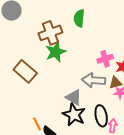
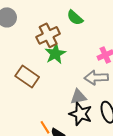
green semicircle: (79, 18) -> (75, 18), turned -48
gray triangle: (74, 97) -> (78, 97), turned -36

